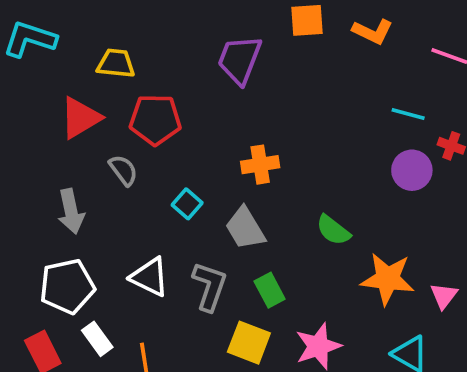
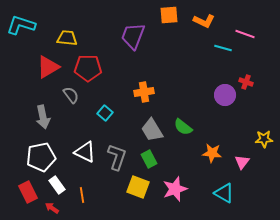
cyan line: (408, 114) -> (223, 48), moved
gray trapezoid: (245, 228) -> (152, 130), moved
orange star: (388, 279) -> (212, 153), size x0.7

